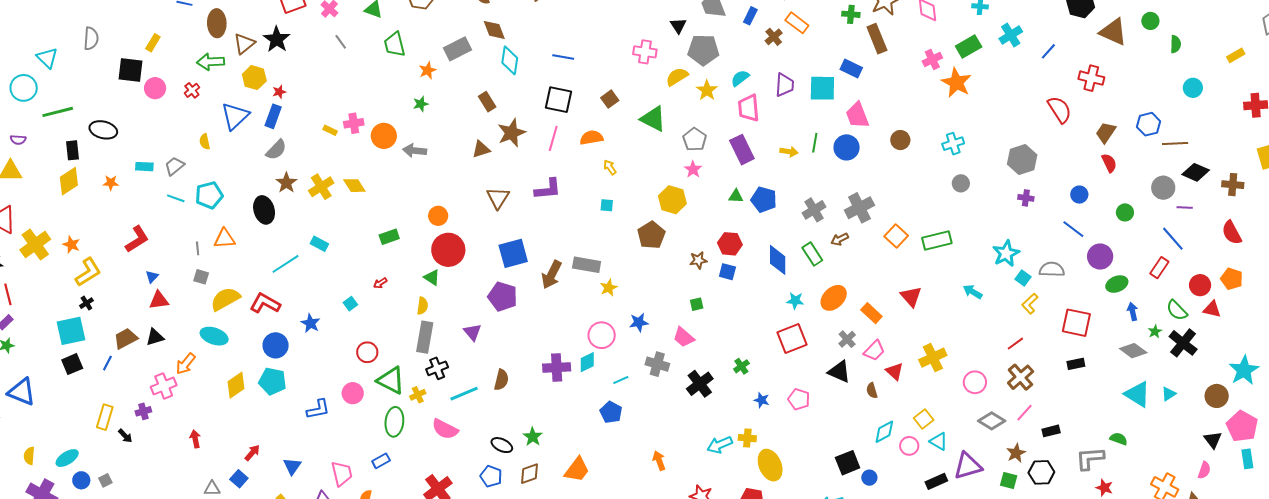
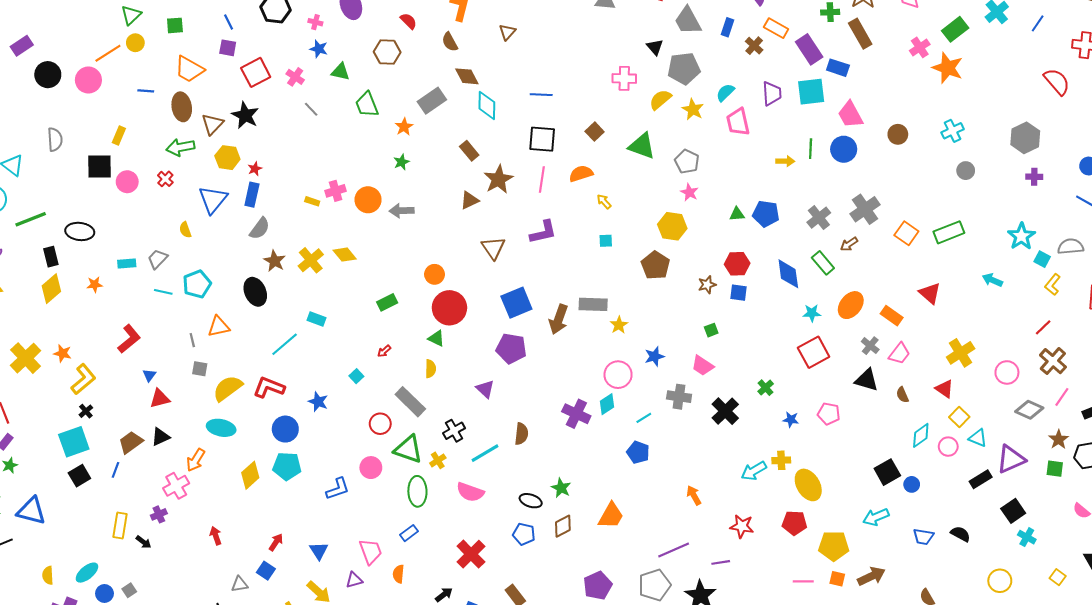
purple rectangle: (742, 150) -> (809, 49), moved
gray rectangle: (425, 337) -> (410, 402), moved, turned -48
purple cross: (557, 367) -> (576, 414), turned 36
red triangle: (895, 371) -> (945, 389), moved

